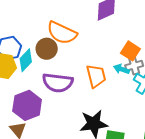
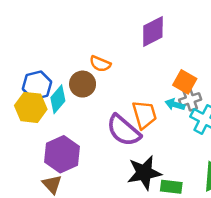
orange semicircle: (62, 33) -> (100, 64), size x0.6
purple semicircle: (58, 83) -> (124, 130), moved, turned 36

